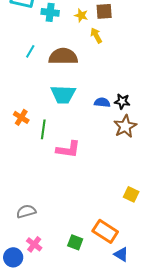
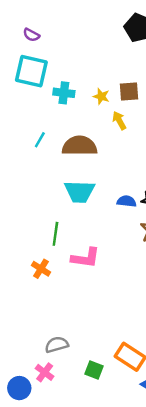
orange cross: (21, 117) -> (41, 269), moved
gray semicircle: (26, 211) -> (57, 345), moved

